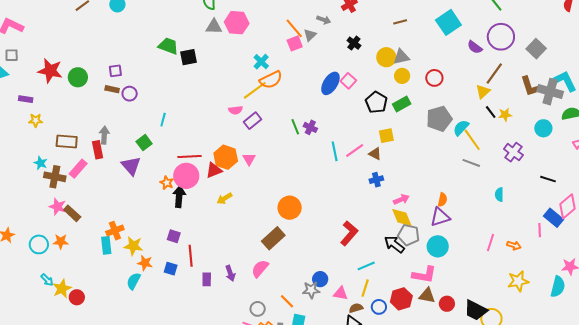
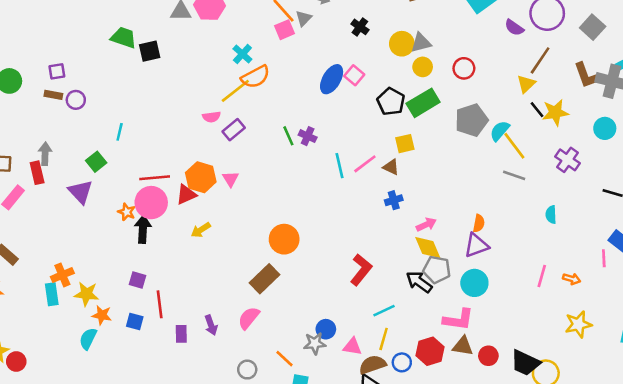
green rectangle: (402, 104) -> (423, 103), size x1.4
yellow star: (505, 115) -> (555, 113), size x1.5
brown semicircle: (356, 308) -> (373, 365), size x1.5

